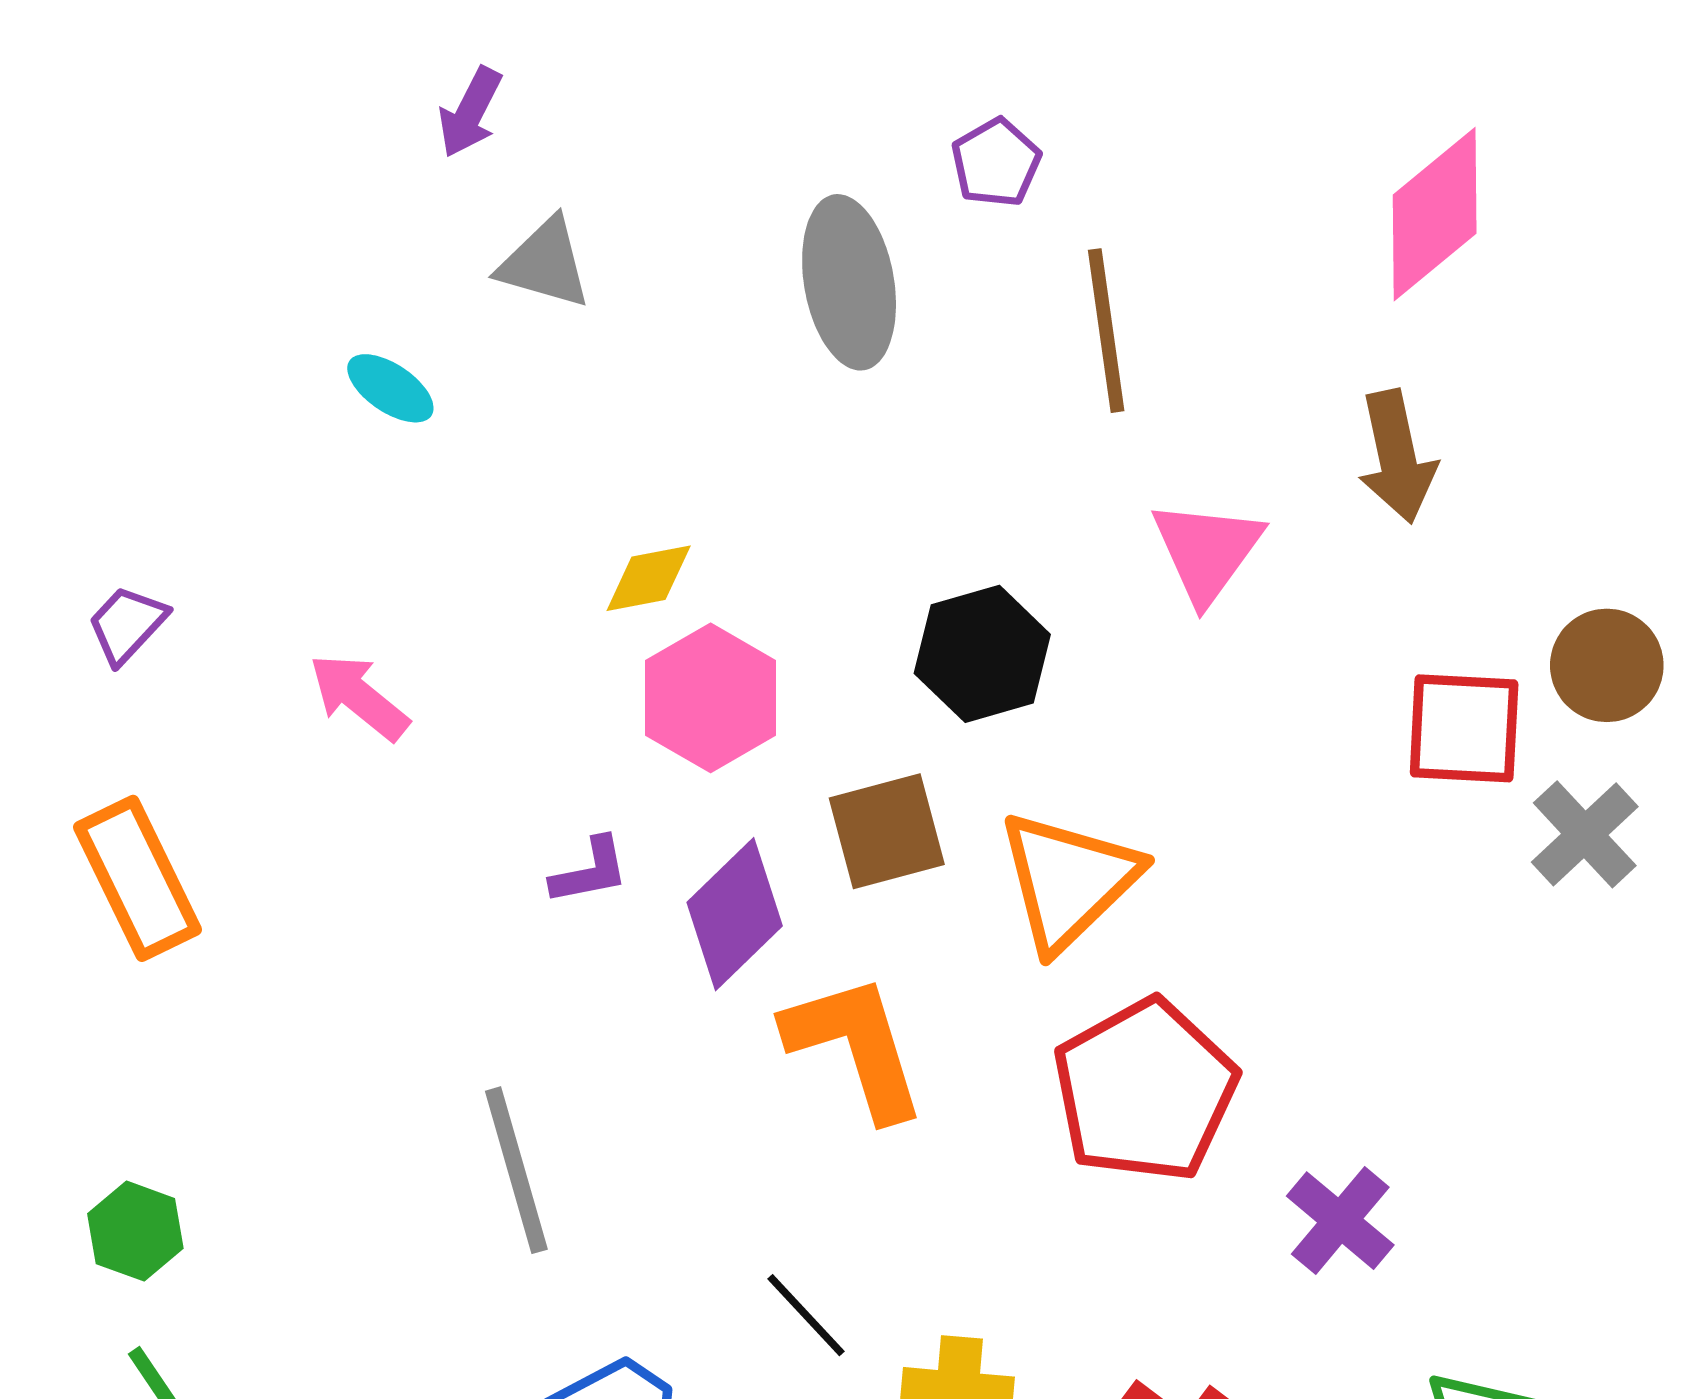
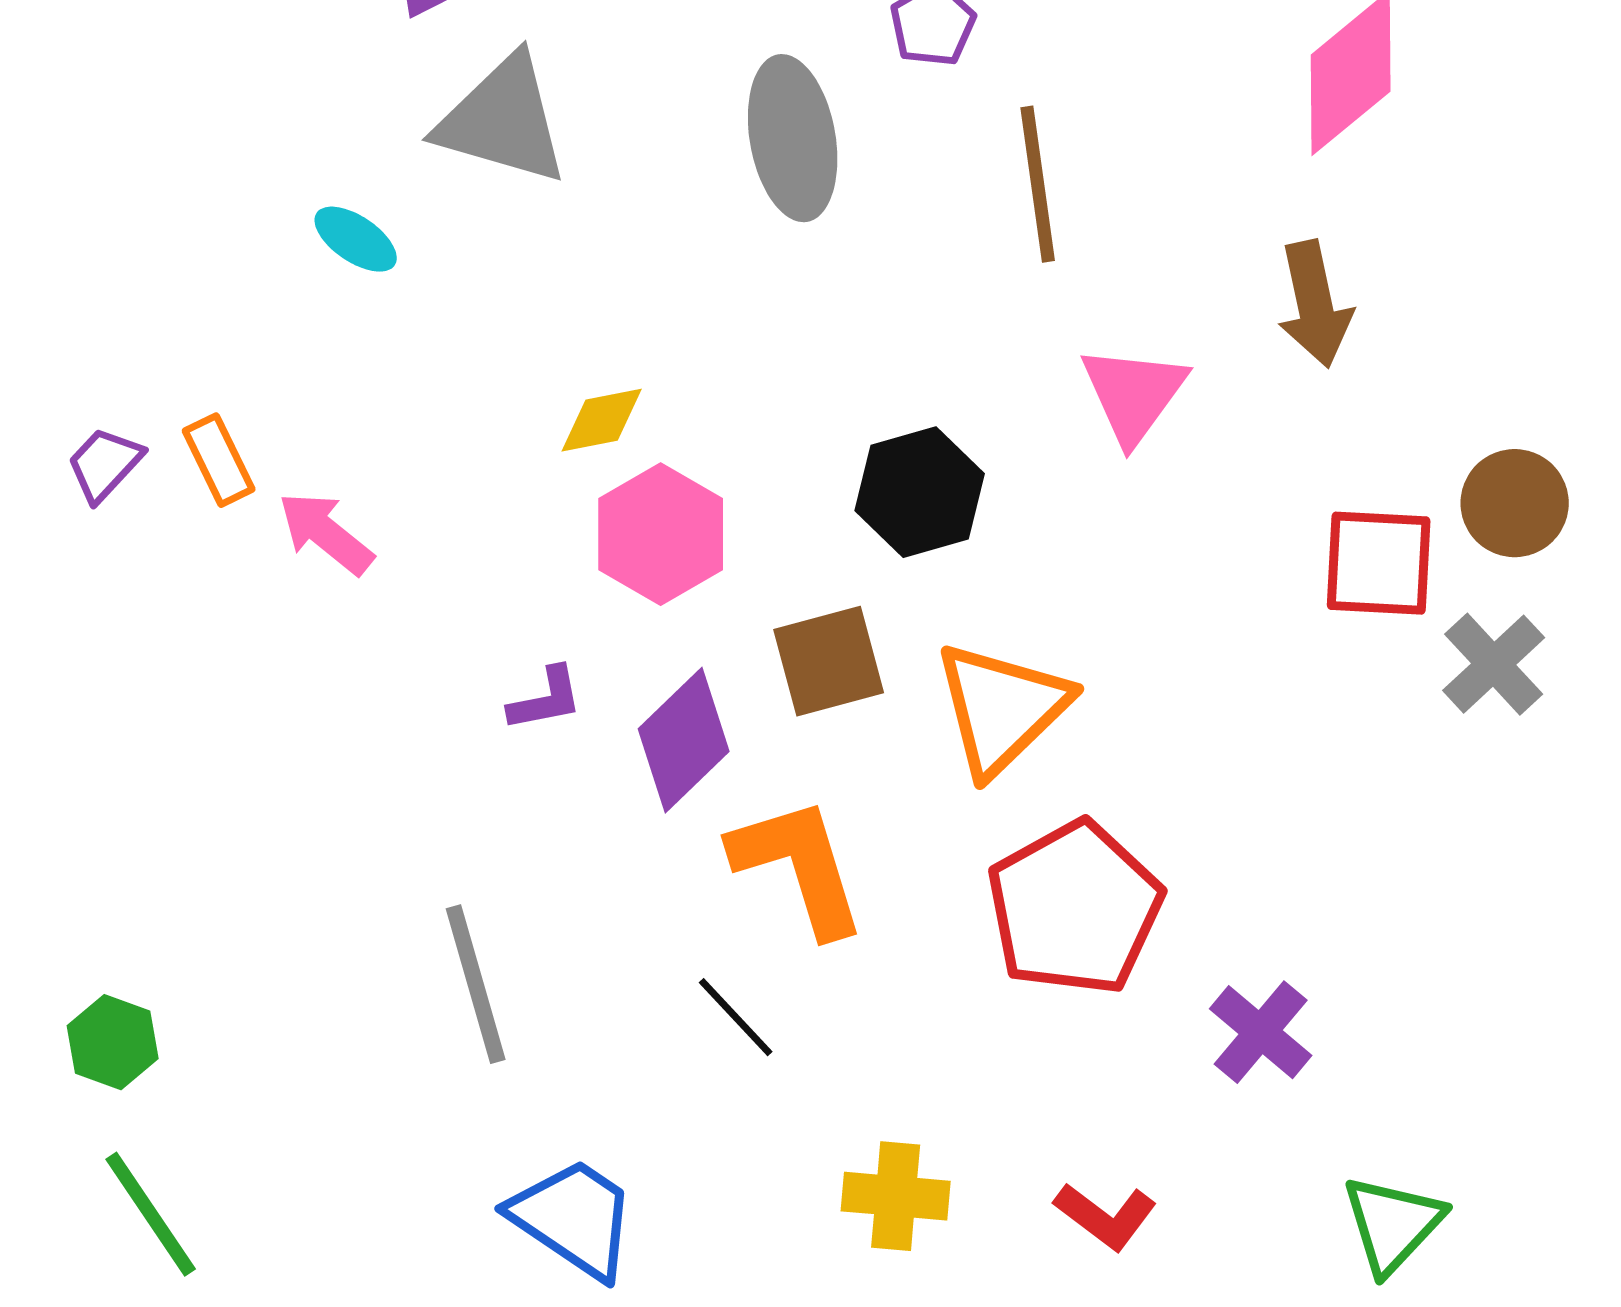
gray triangle: (545, 263) -> (503, 120), size x1.5
orange rectangle: (137, 878) -> (219, 460), moved, size x0.6
black line: (806, 1315) -> (736, 1017), moved

